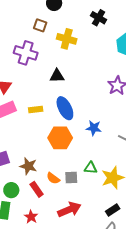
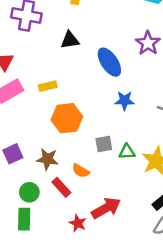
blue ellipse: (65, 108) -> (109, 62), moved
orange hexagon: (60, 138) -> (67, 118), moved
gray square: (71, 178) -> (104, 144), moved
red star: (31, 217) -> (78, 223), moved

